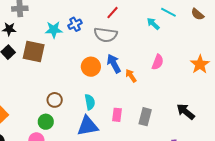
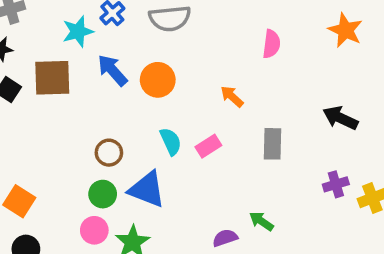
blue arrow: (114, 64) -> (112, 70), moved
orange arrow: (131, 76) -> (232, 96), moved
pink rectangle: (117, 115) -> (208, 146), moved, turned 64
blue triangle: (88, 126) -> (147, 189), moved, turned 45

